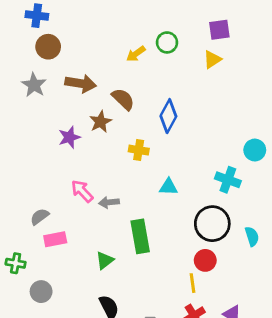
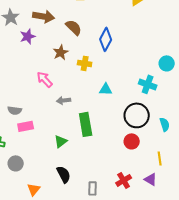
brown star: (100, 122) -> (61, 52), moved
purple star: (69, 137) -> (28, 36), moved
pink arrow: (82, 191) -> (45, 79), moved
gray semicircle: (40, 217) -> (15, 110), turned -136
yellow line: (192, 283) -> (160, 158), moved

